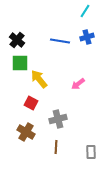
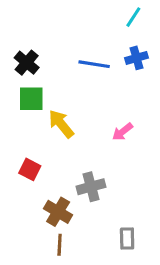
red square: (31, 103) -> (30, 169), moved
brown cross: (26, 132) -> (58, 212), moved
brown line: (56, 147) -> (60, 245), moved
gray rectangle: (91, 152) -> (127, 239), moved

